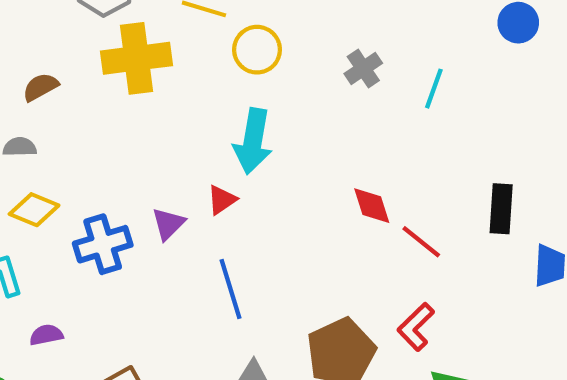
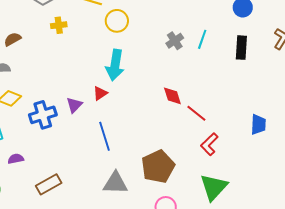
yellow cross: (136, 58) -> (59, 25), size x0.5
gray cross: (363, 68) -> (175, 41), moved
black rectangle: (501, 209) -> (241, 48), moved
red L-shape: (416, 327) -> (209, 144), moved

